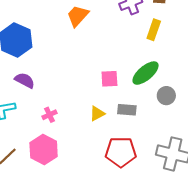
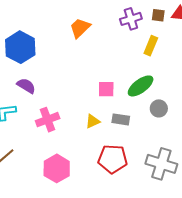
pink cross: (49, 115) -> (48, 120), size x1.6
pink hexagon: (44, 150) -> (57, 168), moved

